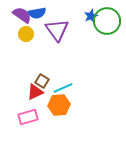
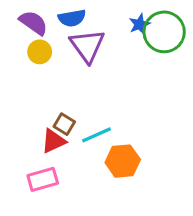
blue semicircle: (37, 13) -> (72, 18), moved
orange hexagon: (59, 105) -> (123, 161), moved

